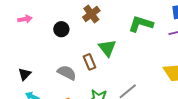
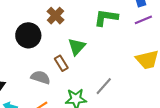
black circle: (61, 29) -> (28, 35), size x1.6
green triangle: (107, 48) -> (77, 47), turned 30

